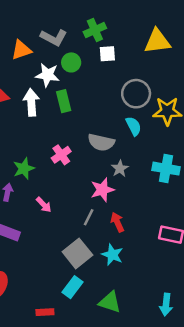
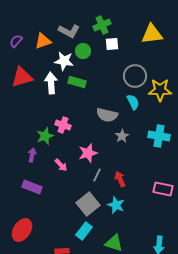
green rectangle: (64, 101) -> (77, 82), turned -60
pink cross: (61, 155) -> (63, 125), moved, turned -35
pink star: (102, 190) -> (88, 153), moved

